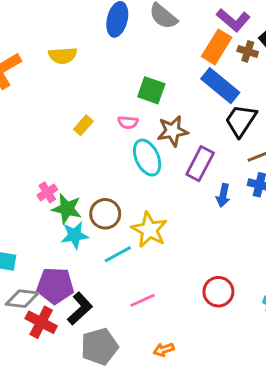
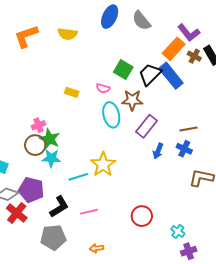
black trapezoid: (241, 121) -> (150, 74), moved
yellow rectangle: (83, 125) -> (72, 92), moved, turned 56
brown circle: (105, 214) -> (35, 145), moved
black L-shape: (80, 308) -> (59, 207), moved

